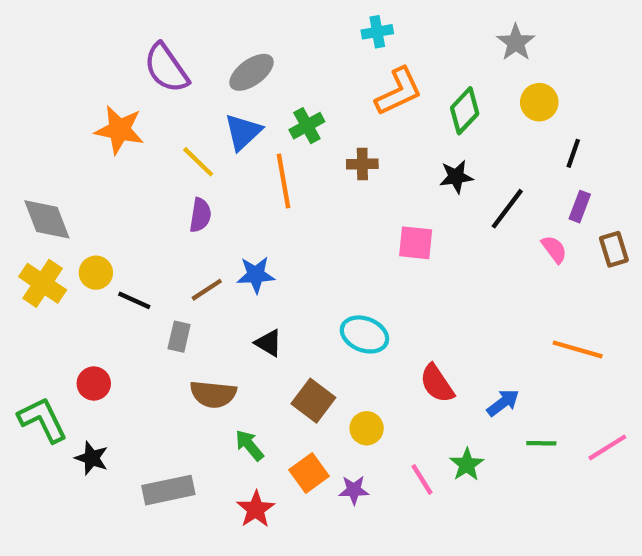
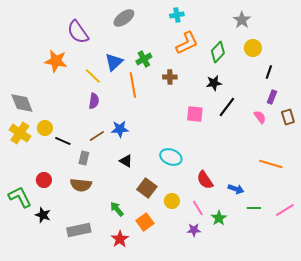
gray ellipse: (251, 72) -> (124, 18), moved
black line: (507, 209) -> (227, 107), moved
brown semicircle: (213, 394) -> (81, 185), moved
blue arrow: (503, 403) -> (236, 189), turned 56
pink line: (422, 479) -> (198, 208), moved
purple star: (354, 490) -> (194, 230), moved

